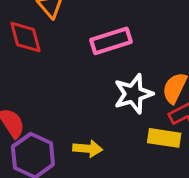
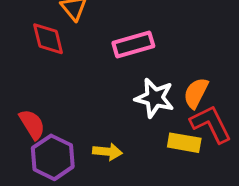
white star: (133, 94) -> (154, 98), turned 30

